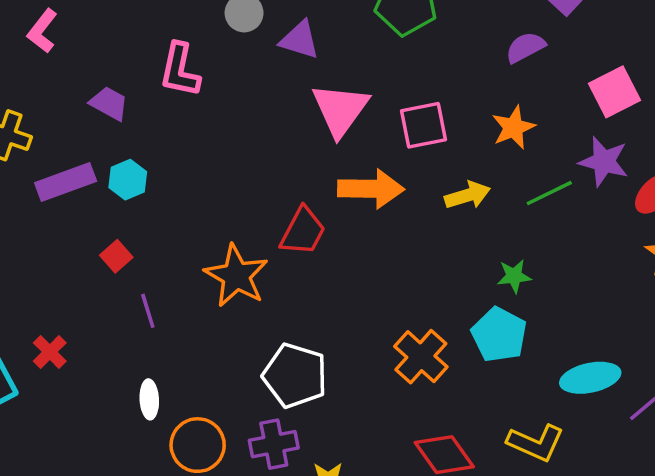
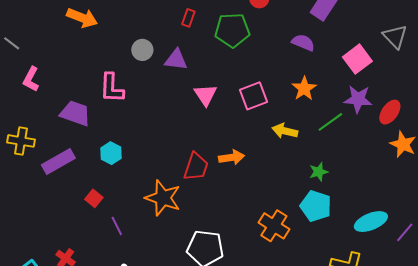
purple semicircle: (525, 47) -> (303, 43), turned 60
purple trapezoid: (109, 103) -> (75, 113), size x1.4
pink triangle: (340, 110) -> (205, 95), size x0.7
cyan hexagon: (128, 180) -> (111, 153), moved
orange arrow: (371, 189) -> (231, 157), moved, size x0.7
yellow arrow: (468, 195) -> (285, 131), turned -140

